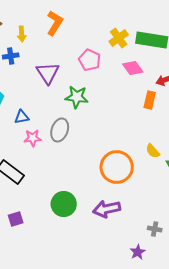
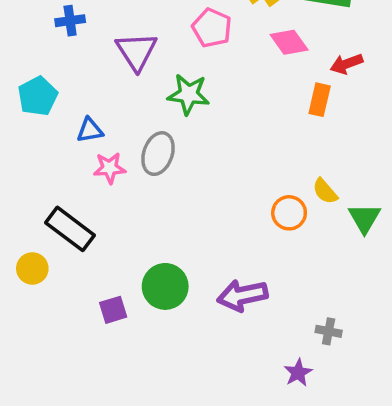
orange circle: (117, 167) -> (289, 213), moved, size x0.6
purple square: (16, 219) -> (113, 310), moved

